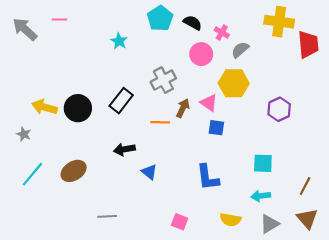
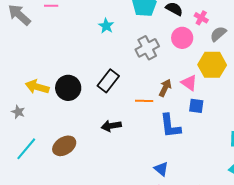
gray cross: (163, 80) -> (147, 48), moved
blue triangle: (149, 172) -> (161, 169), moved
blue L-shape: (208, 177) -> (170, 126), moved

